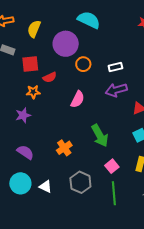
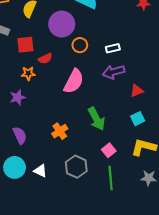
pink semicircle: (78, 99) -> (74, 81), size x1.4
purple semicircle: (25, 152) -> (20, 135), turned 30

